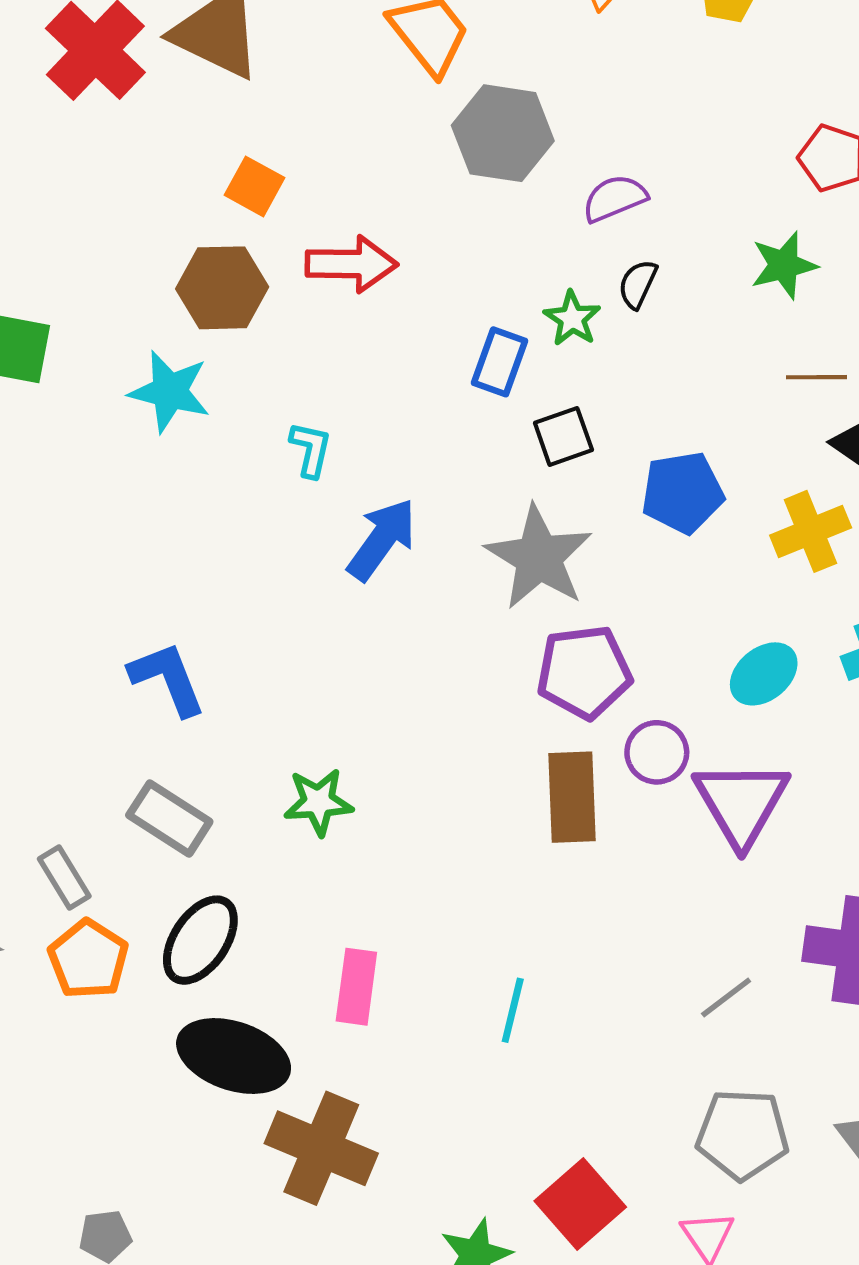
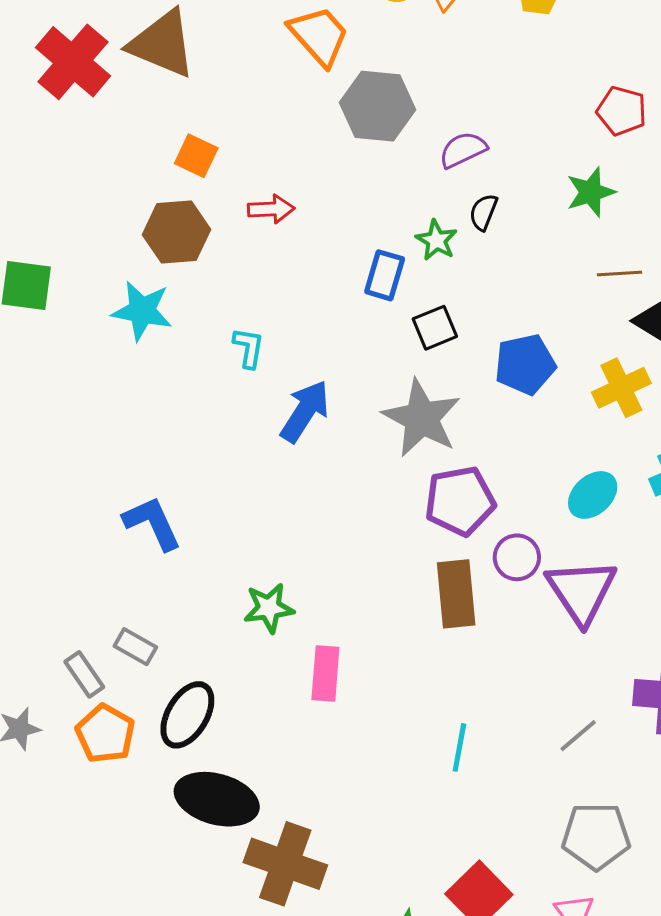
red arrow: (351, 264) -> (271, 209), size x0.7
gray rectangle: (169, 818) -> (135, 647), moved, size x0.7
pink rectangle: (356, 987) -> (325, 674), moved
cyan line: (513, 1010) -> (459, 747), moved

